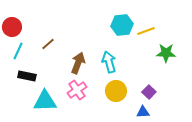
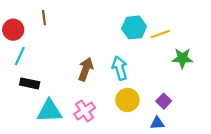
brown line: (48, 44) -> (44, 18), moved, turned -56
pink cross: (77, 90) -> (85, 111), moved

